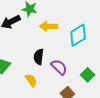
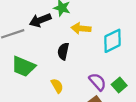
black semicircle: (39, 57) -> (63, 51), moved
purple semicircle: (59, 67) -> (98, 82), moved

